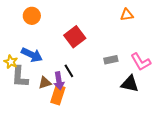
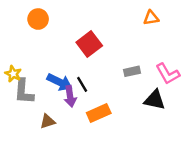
blue arrow: (32, 55) -> (59, 82), moved
brown triangle: (45, 83) -> (48, 121), moved
orange rectangle: (58, 95) -> (99, 113), moved, turned 48

